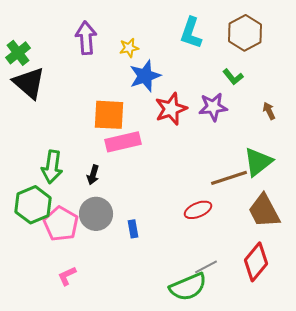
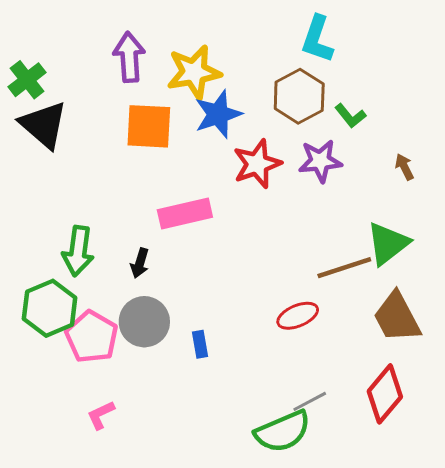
cyan L-shape: (191, 33) -> (317, 39), moved
brown hexagon: (245, 33) -> (299, 96), moved
yellow star: (129, 48) -> (194, 72), size x1.8
orange square: (109, 115) -> (149, 126), moved

